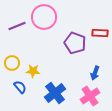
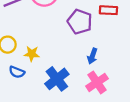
blue arrow: (95, 73) -> (92, 56), moved
blue semicircle: (20, 87) -> (17, 72), turned 152

